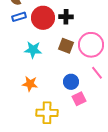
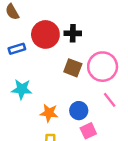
blue rectangle: (19, 17) -> (17, 49), moved
cyan star: (33, 50) -> (22, 89), moved
orange star: (30, 84) -> (49, 113), moved

